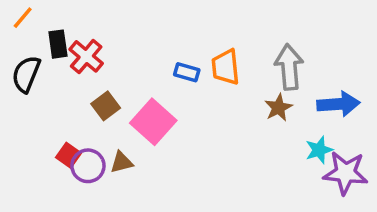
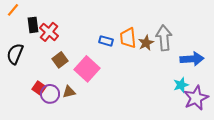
black semicircle: (26, 74) -> (15, 54), moved
brown star: (278, 108) -> (146, 43), moved
purple star: (345, 173) -> (196, 98), turned -30

